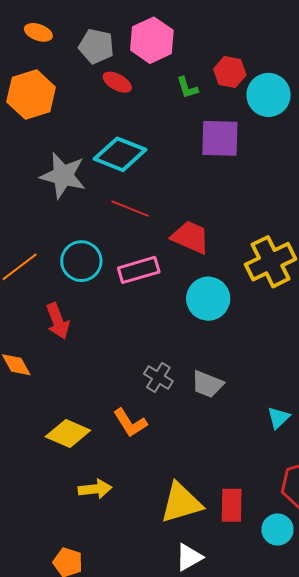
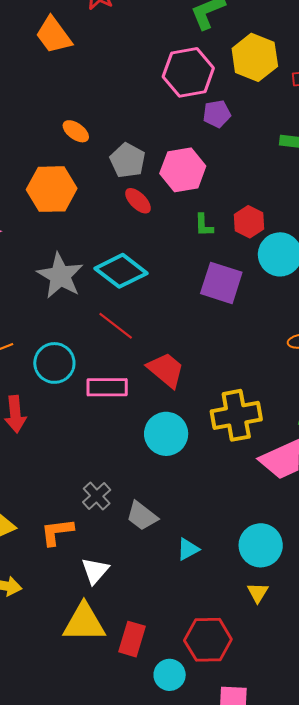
cyan triangle: (278, 418) -> (188, 549), moved
orange L-shape: (130, 423) -> (57, 532), turned 99
white triangle: (189, 557) -> (95, 571), moved, turned -36

